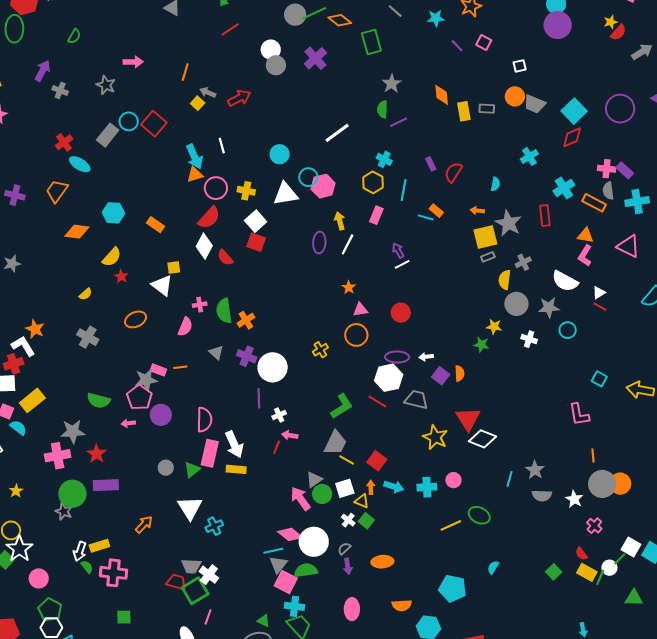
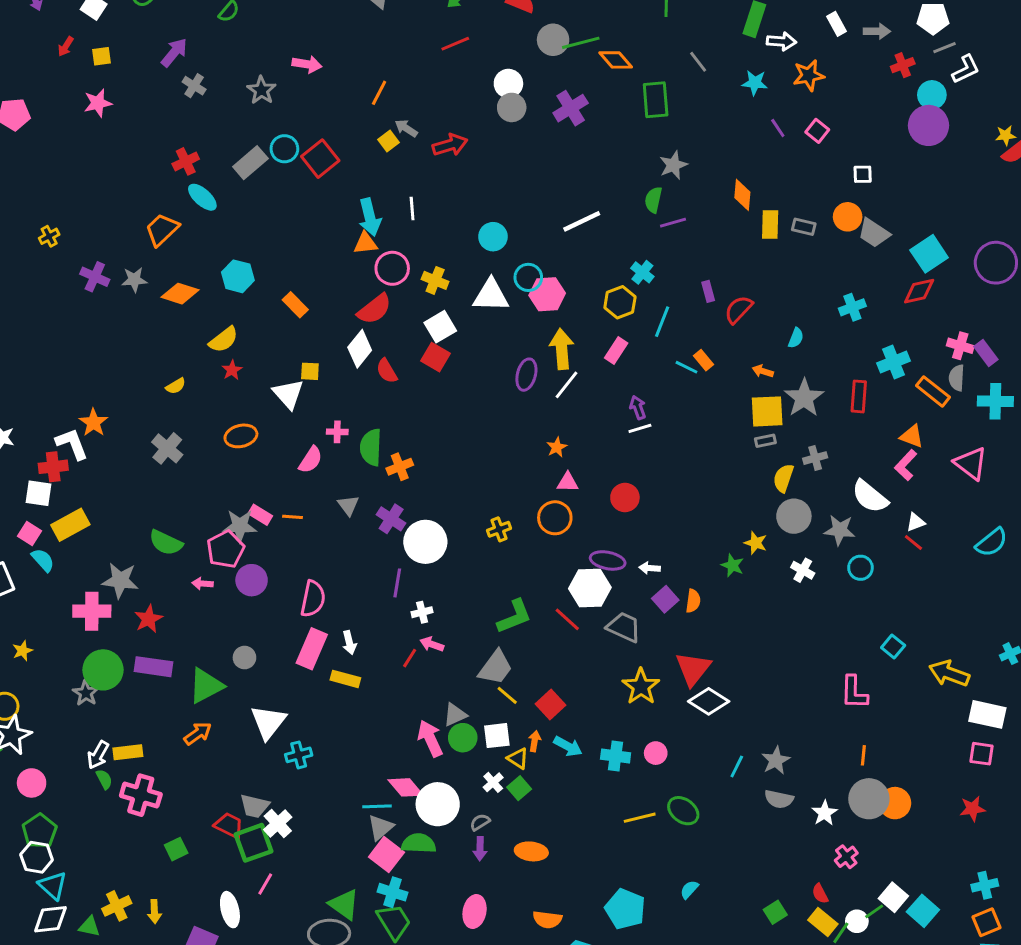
purple cross: (15, 195) -> (95, 277), moved
yellow arrow: (340, 221) -> (562, 349), size x1.5
gray star: (12, 264) -> (134, 280), moved
white arrow: (234, 444) -> (349, 643), size x0.6
green triangle: (192, 470) -> (206, 686), moved, size x1.5
green square: (124, 617) -> (176, 849), moved, turned -35
green triangle: (264, 621) -> (344, 904), size x1.6

